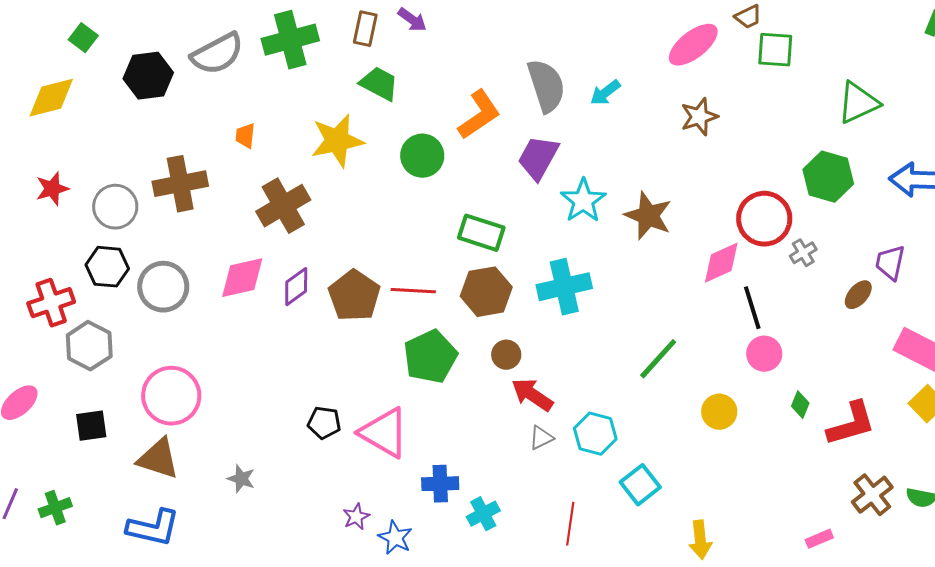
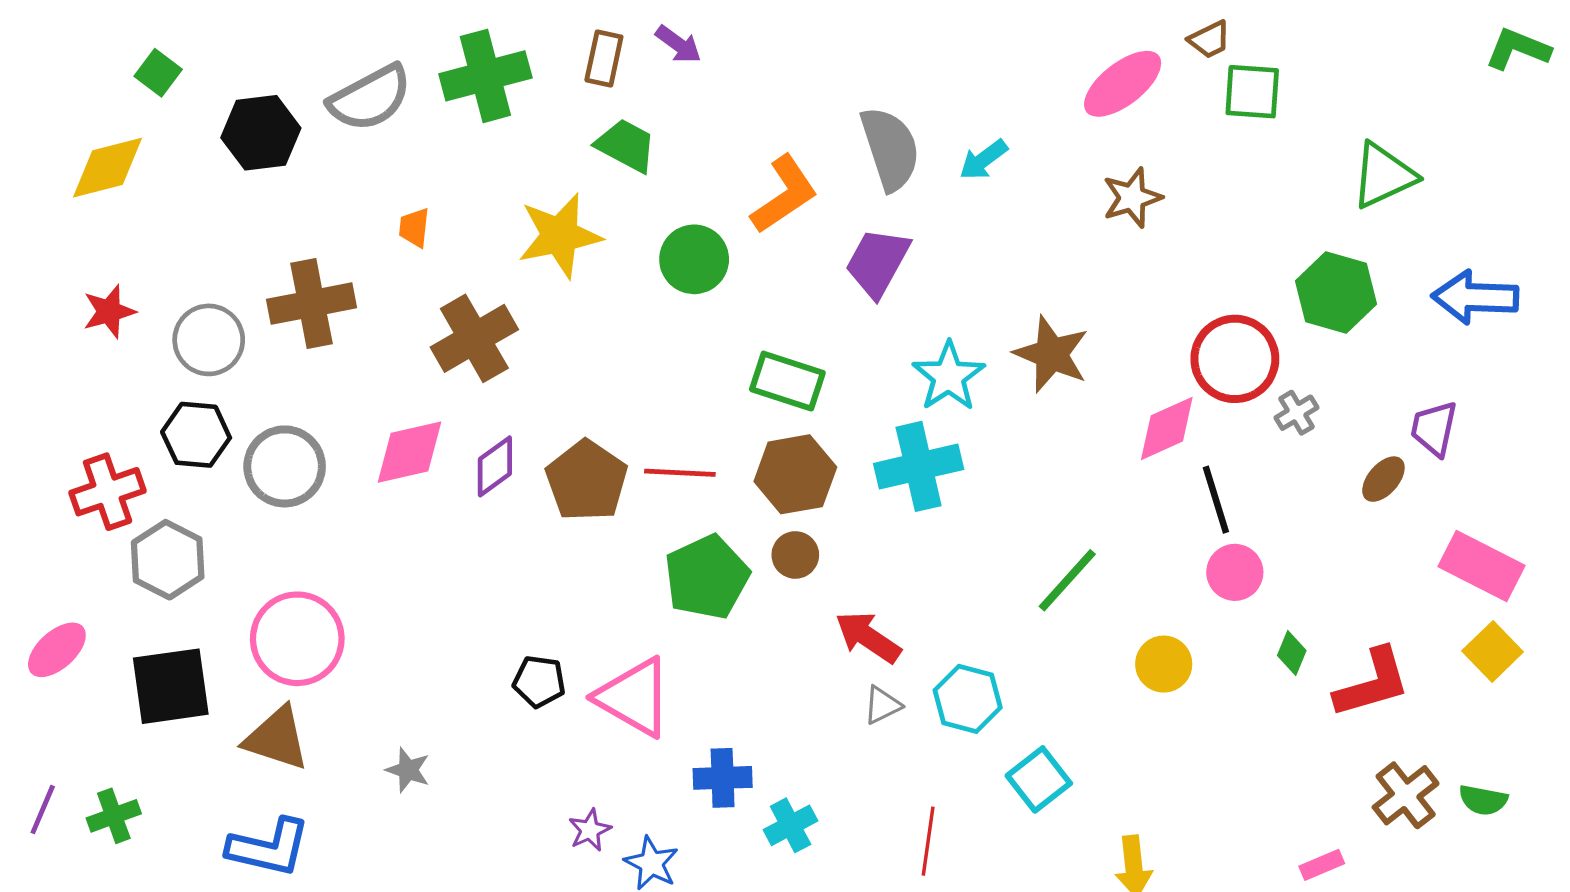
cyan star: (583, 201) -> (949, 376), moved
brown circle: (506, 355) -> (795, 555), moved
black square: (91, 426) -> (171, 686), size x1.6

